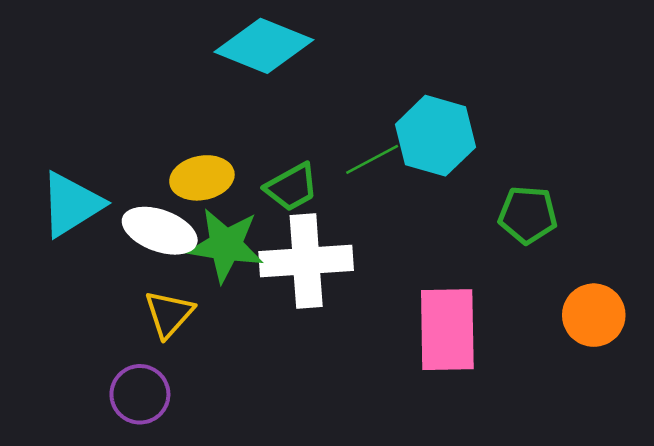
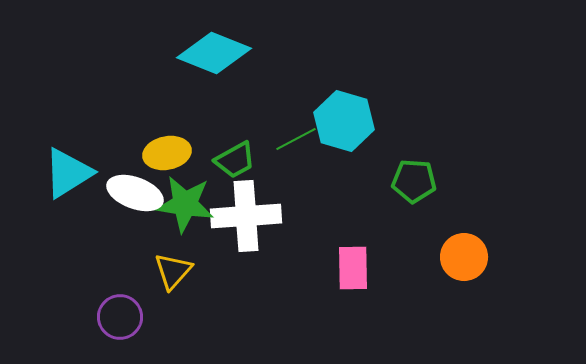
yellow triangle: (169, 314) -> (173, 271), moved
pink rectangle: (447, 330) -> (353, 268), size x0.7

